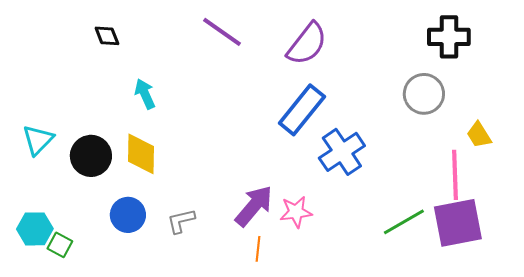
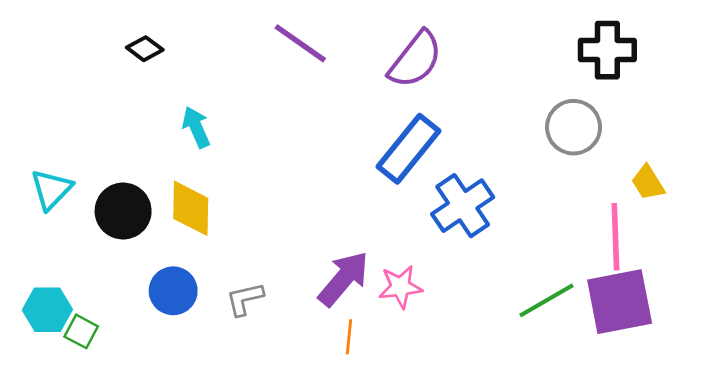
black diamond: (107, 36) -> (145, 49), turned -32

